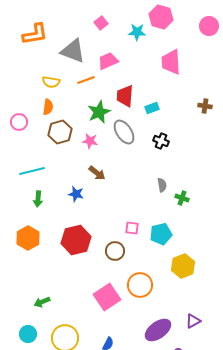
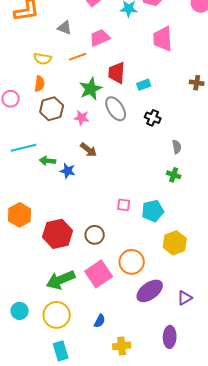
gray triangle: (73, 51) -> (65, 28), size x0.6
gray semicircle: (162, 185) -> (177, 147), moved
green arrow: (38, 199) -> (48, 161), moved, turned 91
red hexagon: (76, 240) -> (58, 234), moved
brown circle: (115, 251) -> (95, 235), moved
green arrow: (42, 302) -> (61, 280), moved, size x1.8
purple ellipse: (158, 330) -> (150, 291), moved

